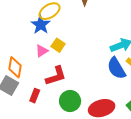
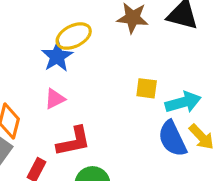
yellow square: (58, 45) -> (147, 88), moved, turned -32

